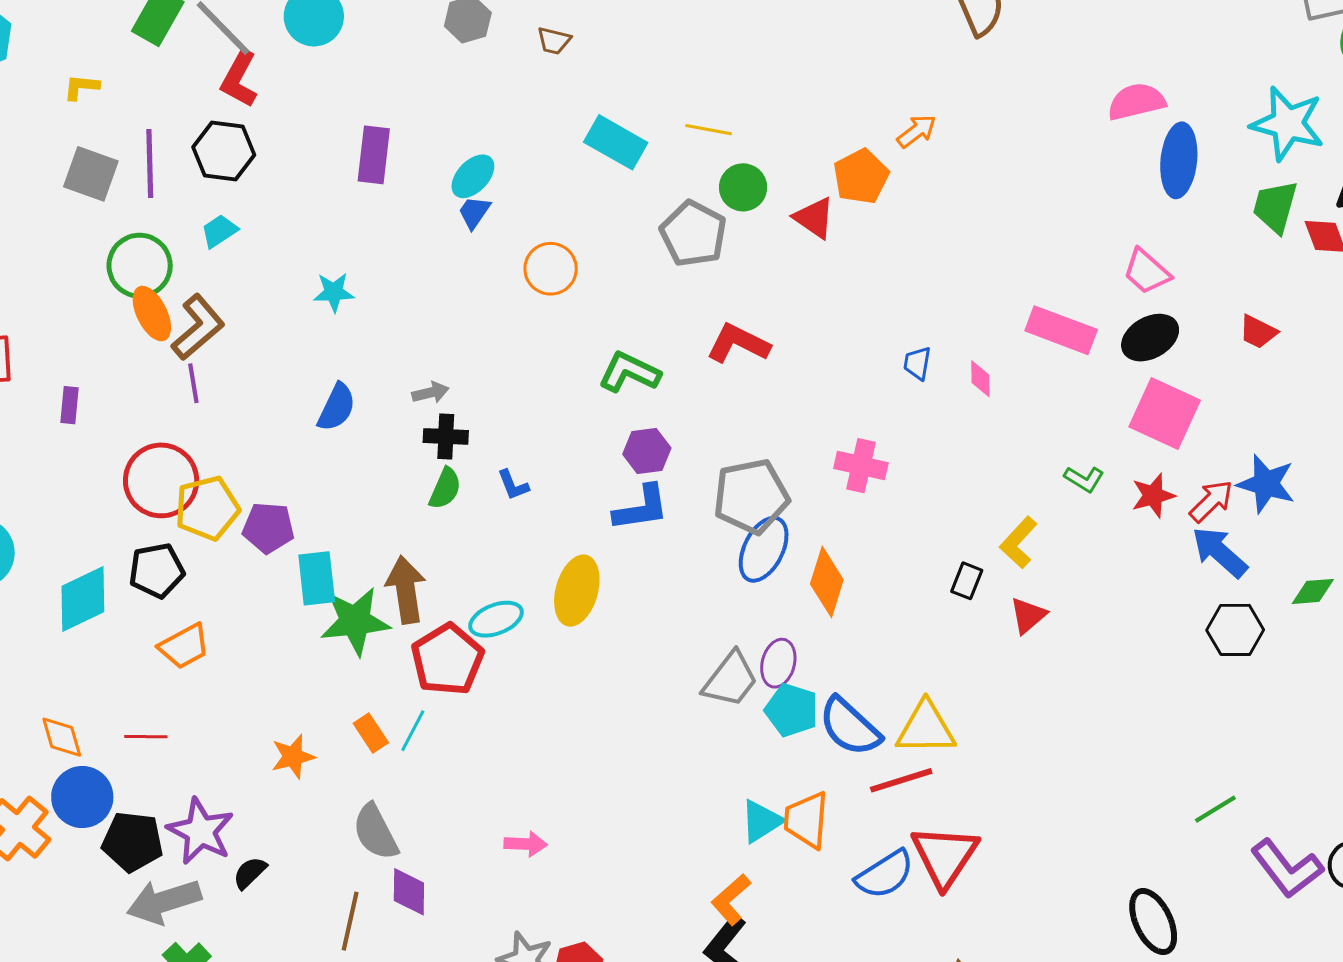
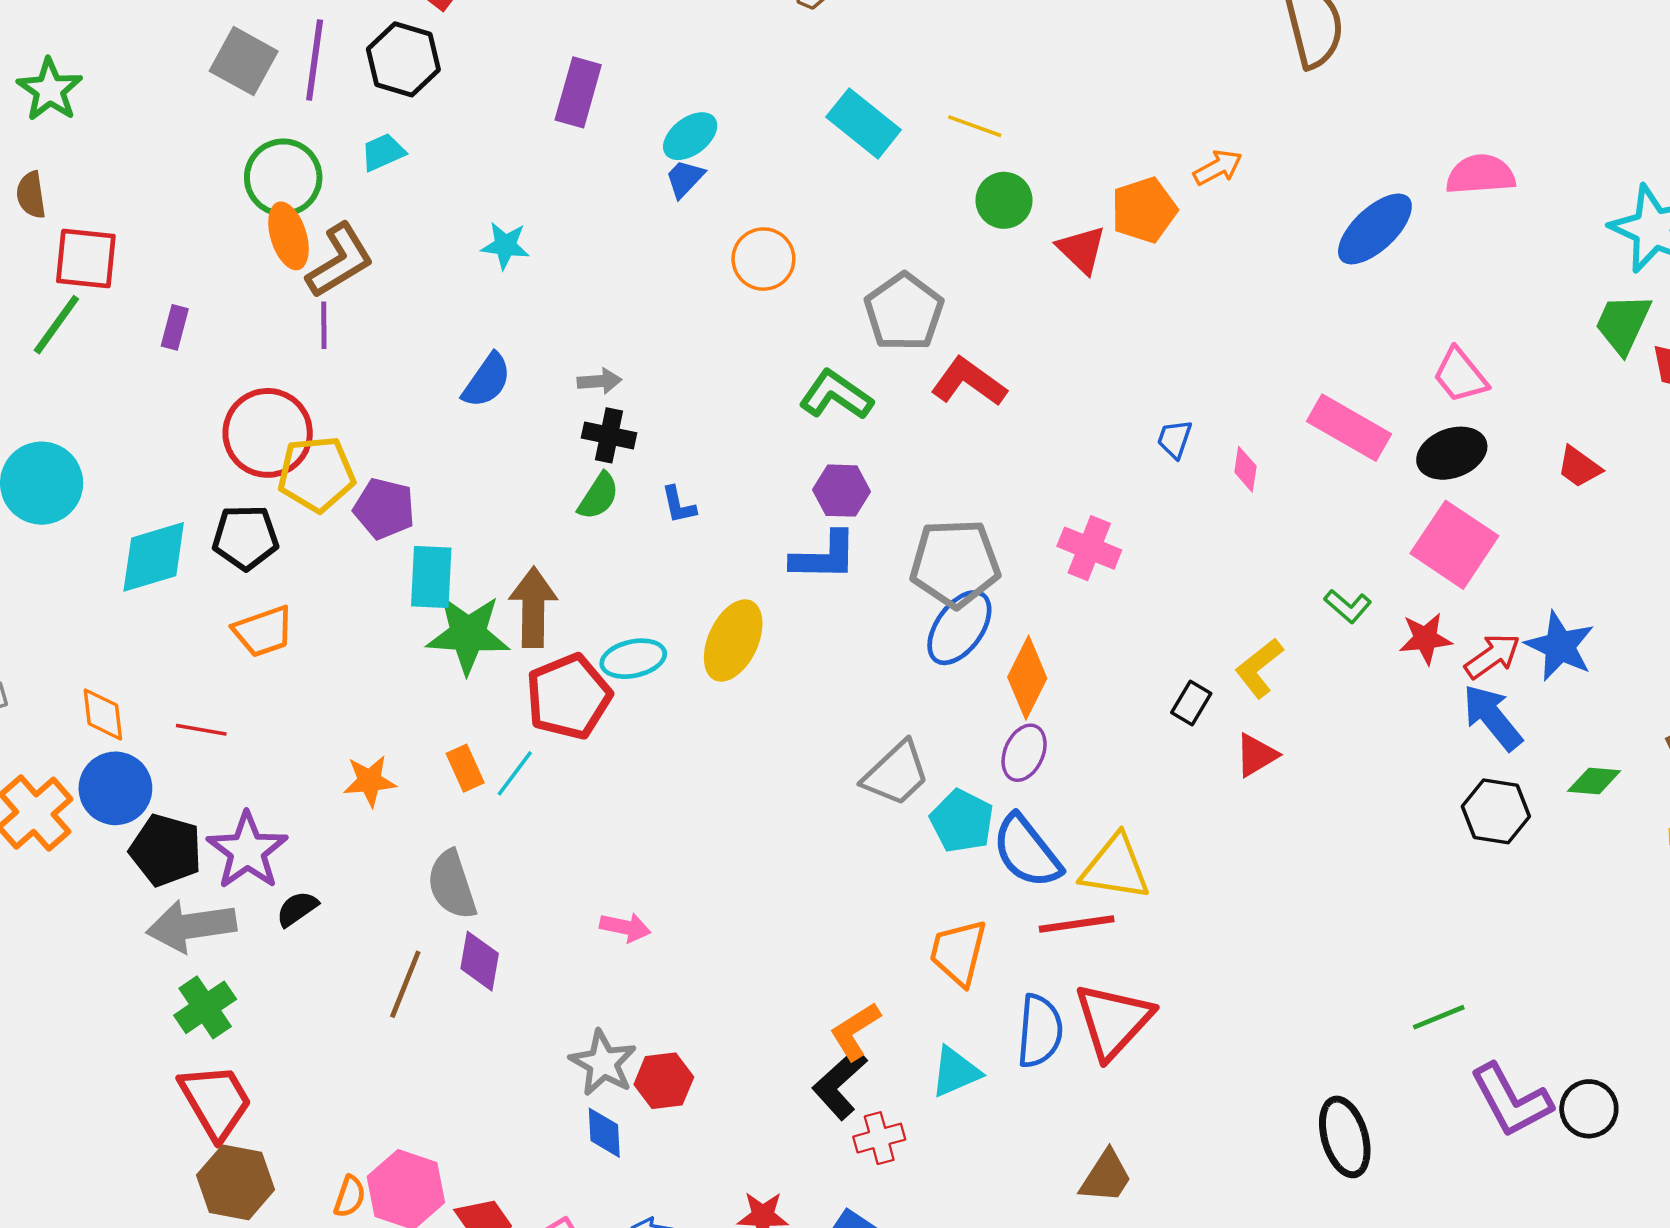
blue ellipse: (1179, 160) -> (1375, 229), moved, turned 32
gray pentagon: (693, 234) -> (904, 312), moved
purple ellipse: (778, 663) -> (1024, 753), moved
cyan triangle: (761, 821) -> (955, 1072), moved
blue semicircle: (885, 874) -> (1040, 1031), turned -62

